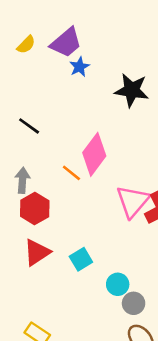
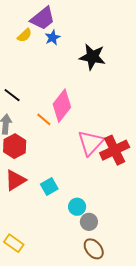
yellow semicircle: (26, 45) -> (25, 35), moved
black line: (29, 126) -> (12, 95), moved

